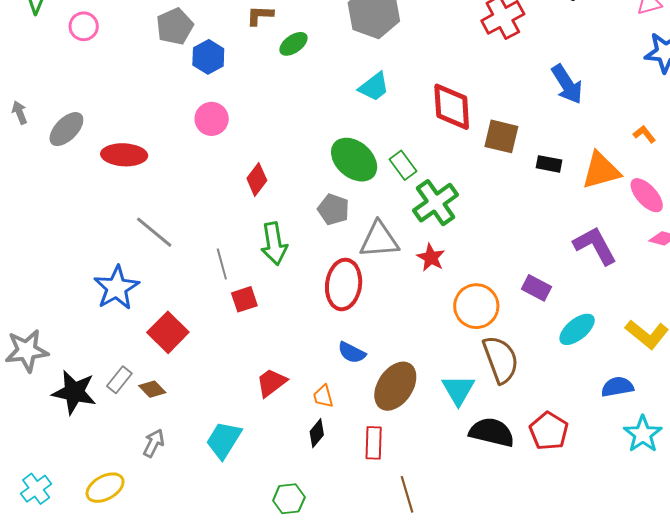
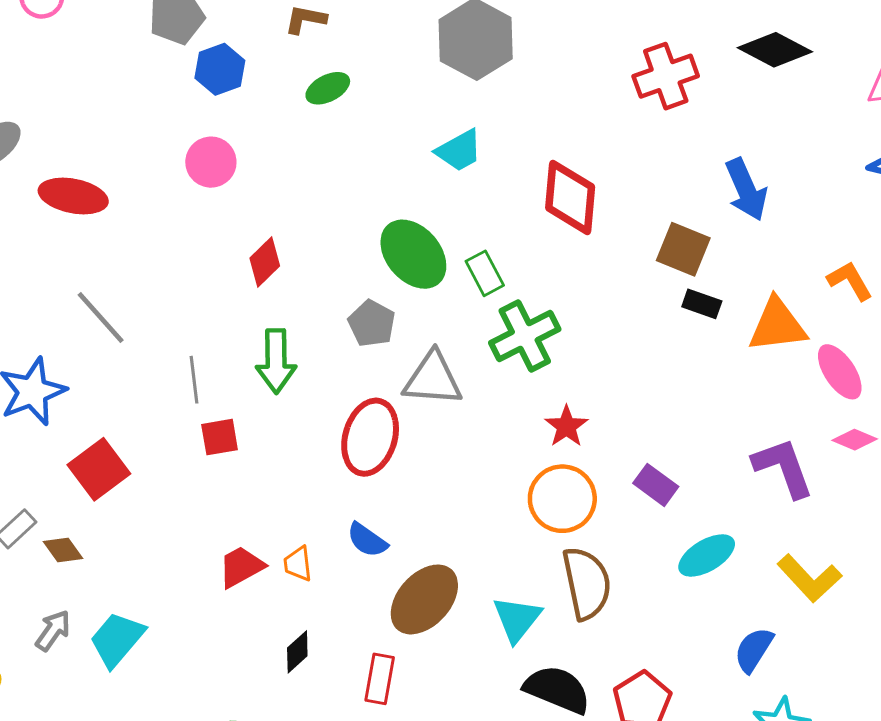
green ellipse: (293, 44) -> (328, 88), moved
orange L-shape: (644, 134) -> (850, 281), size x1.4
brown square: (501, 136) -> (683, 249), moved
purple L-shape: (595, 246) -> (783, 468), moved
red star: (431, 258) -> (566, 426), moved
blue semicircle: (617, 387) -> (754, 650), turned -56
orange trapezoid: (323, 396) -> (298, 564), moved
cyan trapezoid: (224, 440) -> (117, 639), moved

